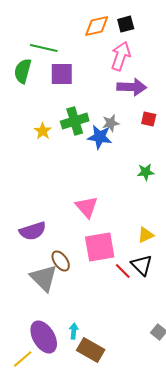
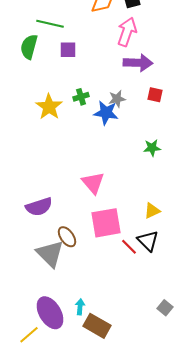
purple square: (62, 74) -> (68, 50), size x0.7
green cross: (75, 121) -> (81, 97), size x0.6
yellow star: (43, 131) -> (49, 107), size x1.5

